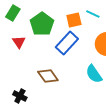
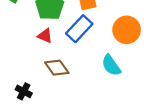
red triangle: (19, 42) -> (45, 36), moved, turned -32

